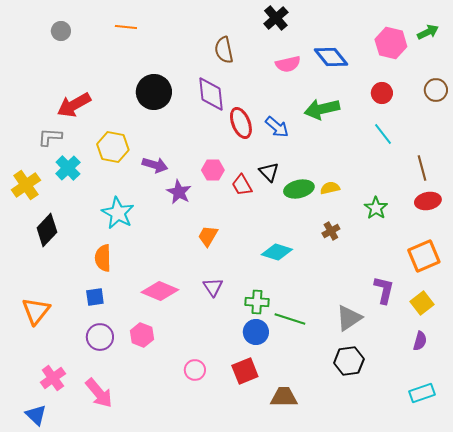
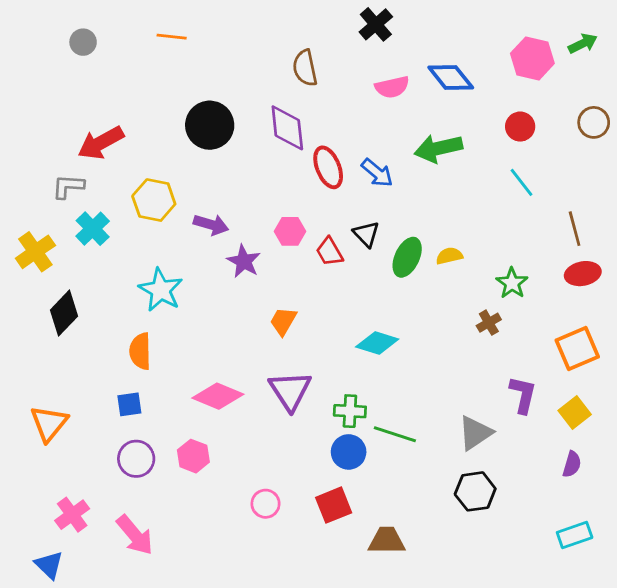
green ellipse: (299, 189) -> (407, 257), turned -52
brown cross: (331, 231) -> (489, 323), moved
purple triangle: (213, 287) -> (290, 391), size x1.6

